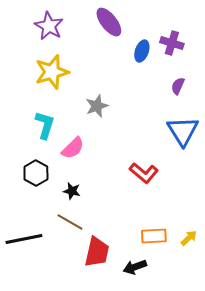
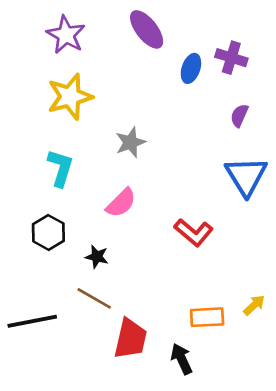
pink semicircle: (73, 148) -> (121, 203), moved
yellow arrow: (189, 238) -> (254, 305), moved
black arrow: (135, 267) -> (182, 359), turned 85

